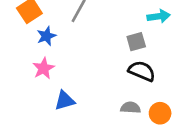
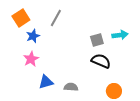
cyan arrow: (159, 16) -> (120, 35), moved
gray semicircle: (131, 108) -> (71, 87), moved

